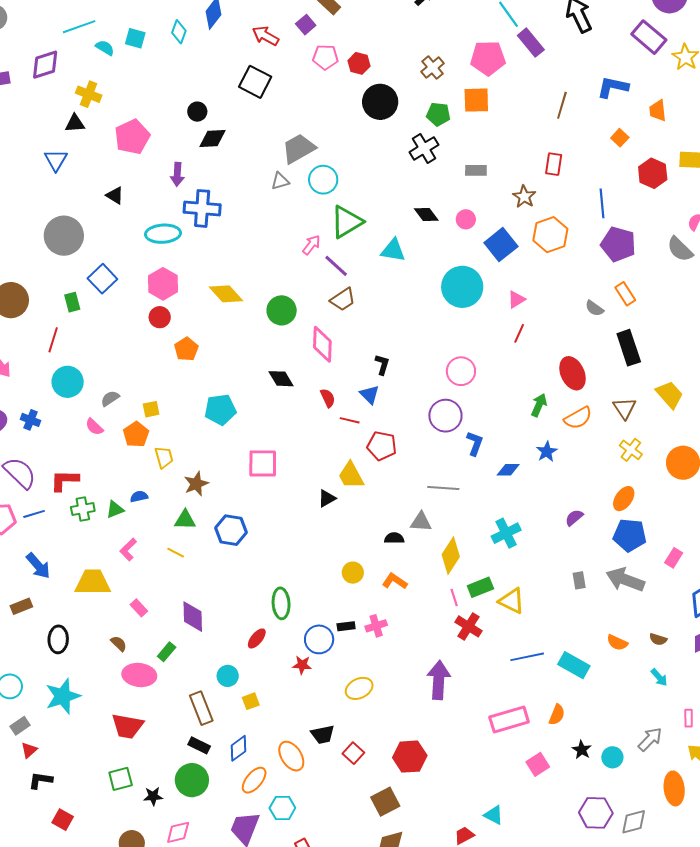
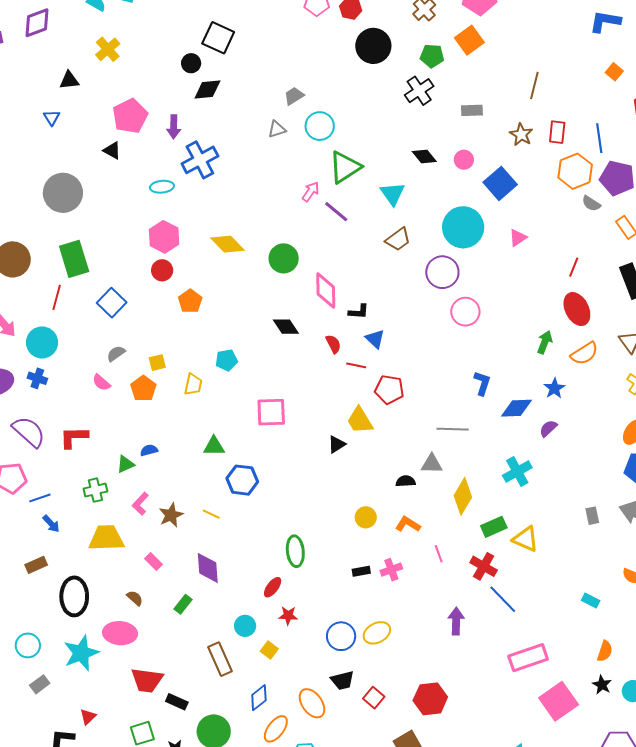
black square: (255, 82) -> (218, 38), moved
yellow cross: (89, 94) -> (108, 49), moved, turned 30
orange square: (476, 100) -> (469, 40), turned -32
brown line: (562, 105) -> (534, 86), moved
pink pentagon: (132, 137) -> (130, 116), moved
gray trapezoid: (299, 149) -> (294, 96), size x0.6
blue triangle: (56, 160) -> (52, 118), size x0.7
red rectangle: (554, 164) -> (557, 132), moved
blue cross: (202, 208) -> (200, 160), turned -30
cyan ellipse: (163, 234) -> (162, 187), size x0.7
orange hexagon: (550, 235) -> (575, 171), moved
cyan triangle: (393, 250) -> (392, 194), turned 48
blue square: (102, 279) -> (112, 303), moved
brown trapezoid: (343, 299) -> (398, 239), moved
green rectangle: (72, 302) -> (74, 259), size x1.8
gray semicircle: (594, 308) -> (591, 204), moved
red line: (519, 333) -> (574, 267), moved
black L-shape: (382, 365) -> (359, 312), moved, turned 80
cyan circle: (68, 382) -> (42, 342), moved
cyan pentagon: (220, 410) -> (227, 360), size x0.7
purple circle: (445, 416) -> (442, 272), moved
yellow trapezoid: (164, 457) -> (193, 384), moved, turned 30
blue diamond: (508, 470) -> (517, 408), size x1.4
brown star: (196, 484) -> (171, 515), moved
green cross: (83, 509) -> (95, 490), moved
blue line: (34, 514) -> (40, 498), moved
purple semicircle: (574, 518) -> (548, 428), moved
green triangle: (185, 520) -> (214, 446), moved
yellow line: (176, 553) -> (211, 514), moved
blue arrow: (38, 566) -> (51, 524), size x0.7
pink line: (454, 598) -> (439, 554), moved
black ellipse: (58, 639) -> (74, 596), size x1.4
blue circle: (319, 639) -> (341, 636), moved
blue line: (527, 657) -> (503, 599), moved, turned 60
red star: (302, 665) -> (288, 616), moved
cyan rectangle: (574, 665) -> (591, 601), size x0.6
pink ellipse: (139, 675) -> (120, 633), moved
purple arrow: (439, 680) -> (456, 621), size x0.7
yellow square: (251, 701) -> (269, 650), turned -30
orange semicircle: (557, 715) -> (605, 651), moved
black rectangle: (199, 745) -> (177, 702), moved
red triangle: (29, 750) -> (88, 717), moved
pink square: (538, 764) -> (559, 701), size x1.6

